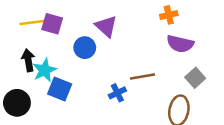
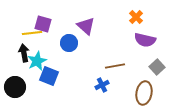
orange cross: (169, 15) -> (136, 17), turned -32
yellow line: (32, 23) -> (32, 33), moved
blue cross: (117, 93) -> (102, 85), moved

